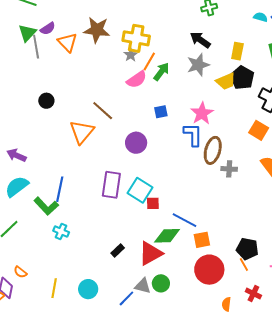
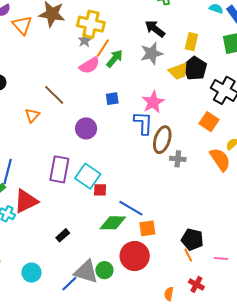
orange triangle: (82, 132) -> (32, 115), size x0.6
red triangle: (150, 253) -> (26, 201), moved
red circle: (209, 270) -> (135, 256), moved
gray triangle: (143, 286) -> (86, 272), size x1.5

